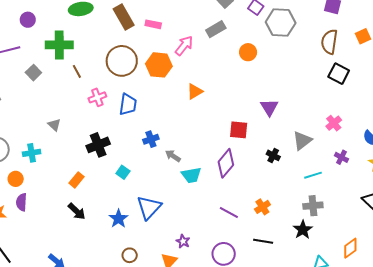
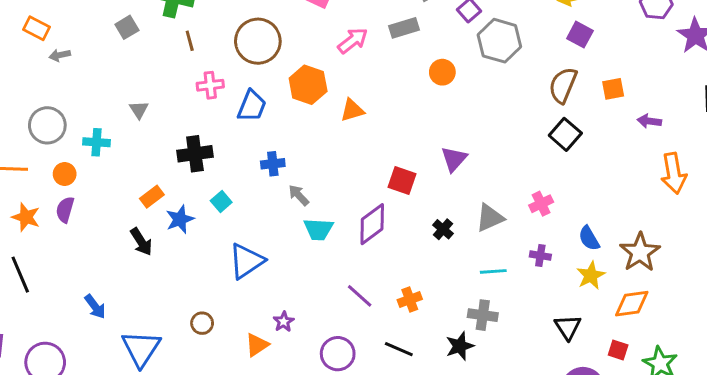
orange hexagon: (159, 65) -> (308, 85), moved
purple cross: (341, 157) -> (540, 256), turned -32
blue star: (118, 219) -> (180, 219), moved

